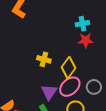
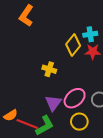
yellow diamond: (69, 68) -> (73, 45), moved

